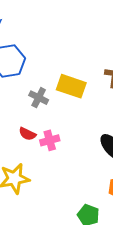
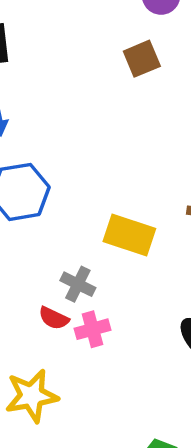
gray cross: (39, 98) -> (78, 284), moved

